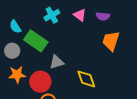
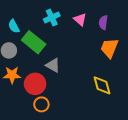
purple semicircle: (103, 16) -> (103, 22), turned 88
gray triangle: (57, 62) -> (53, 65), turned 42
yellow diamond: (86, 79) -> (102, 85), moved

